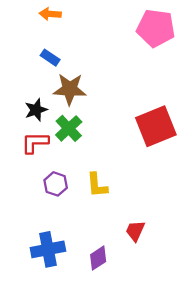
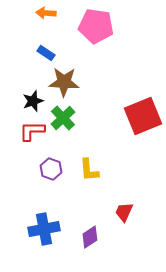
pink pentagon: (156, 28) -> (96, 26), moved

